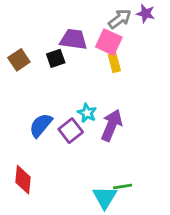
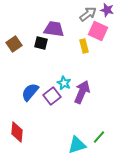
pink square: (109, 42) -> (98, 31), moved
black square: (56, 58) -> (41, 43), turned 32
green line: (122, 187) -> (99, 137), moved, turned -40
cyan triangle: (105, 197) -> (77, 145), turned 42

